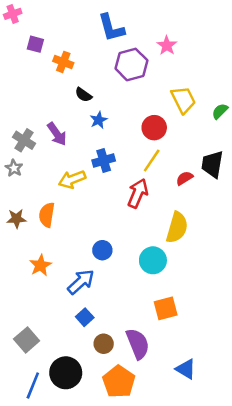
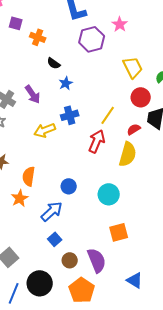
red circle: (154, 128) -> (141, 97), moved
orange semicircle: (47, 215) -> (29, 176), moved
yellow semicircle: (177, 227) -> (128, 154), moved

